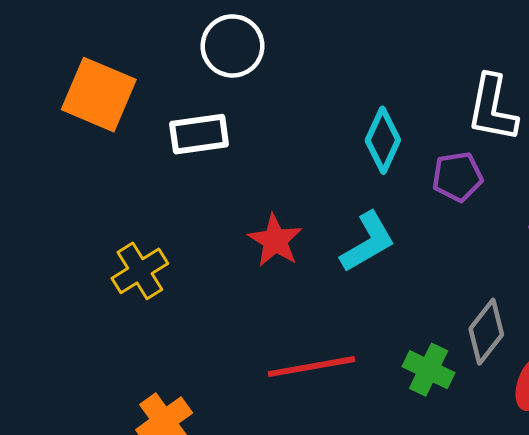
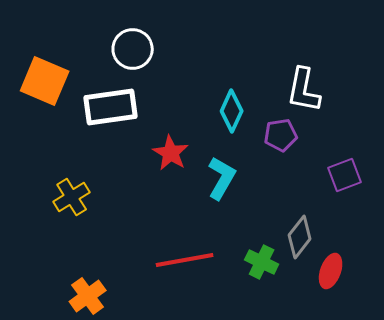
white rectangle: (199, 134) -> (111, 107), size x1.4
red star: (275, 240) -> (171, 153), moved
cyan L-shape: (368, 242) -> (222, 178), turned -30

